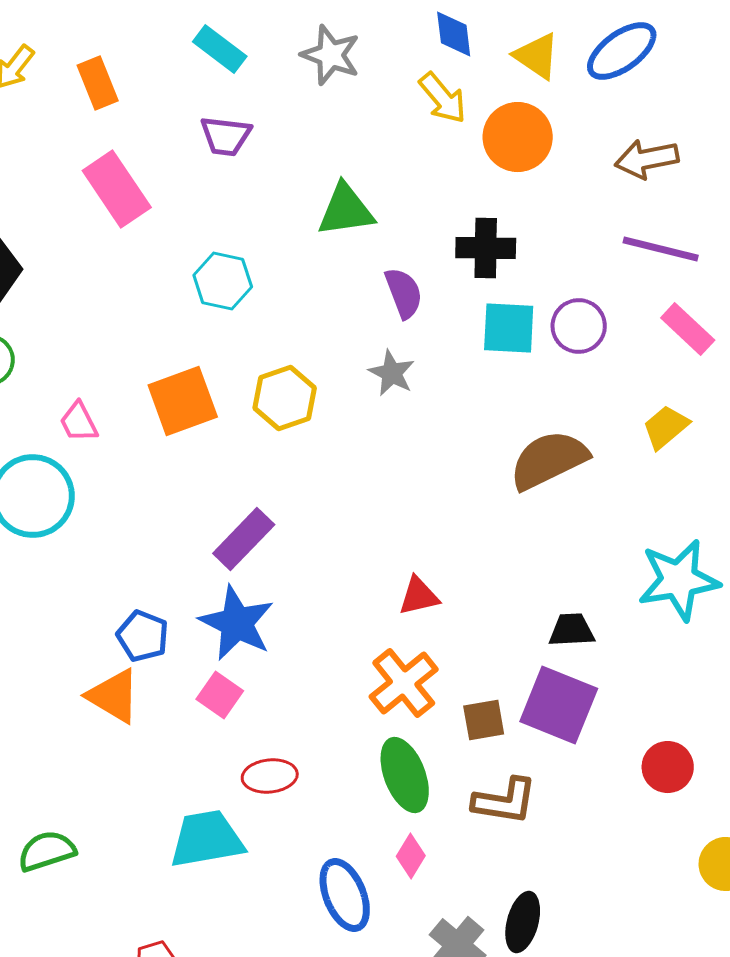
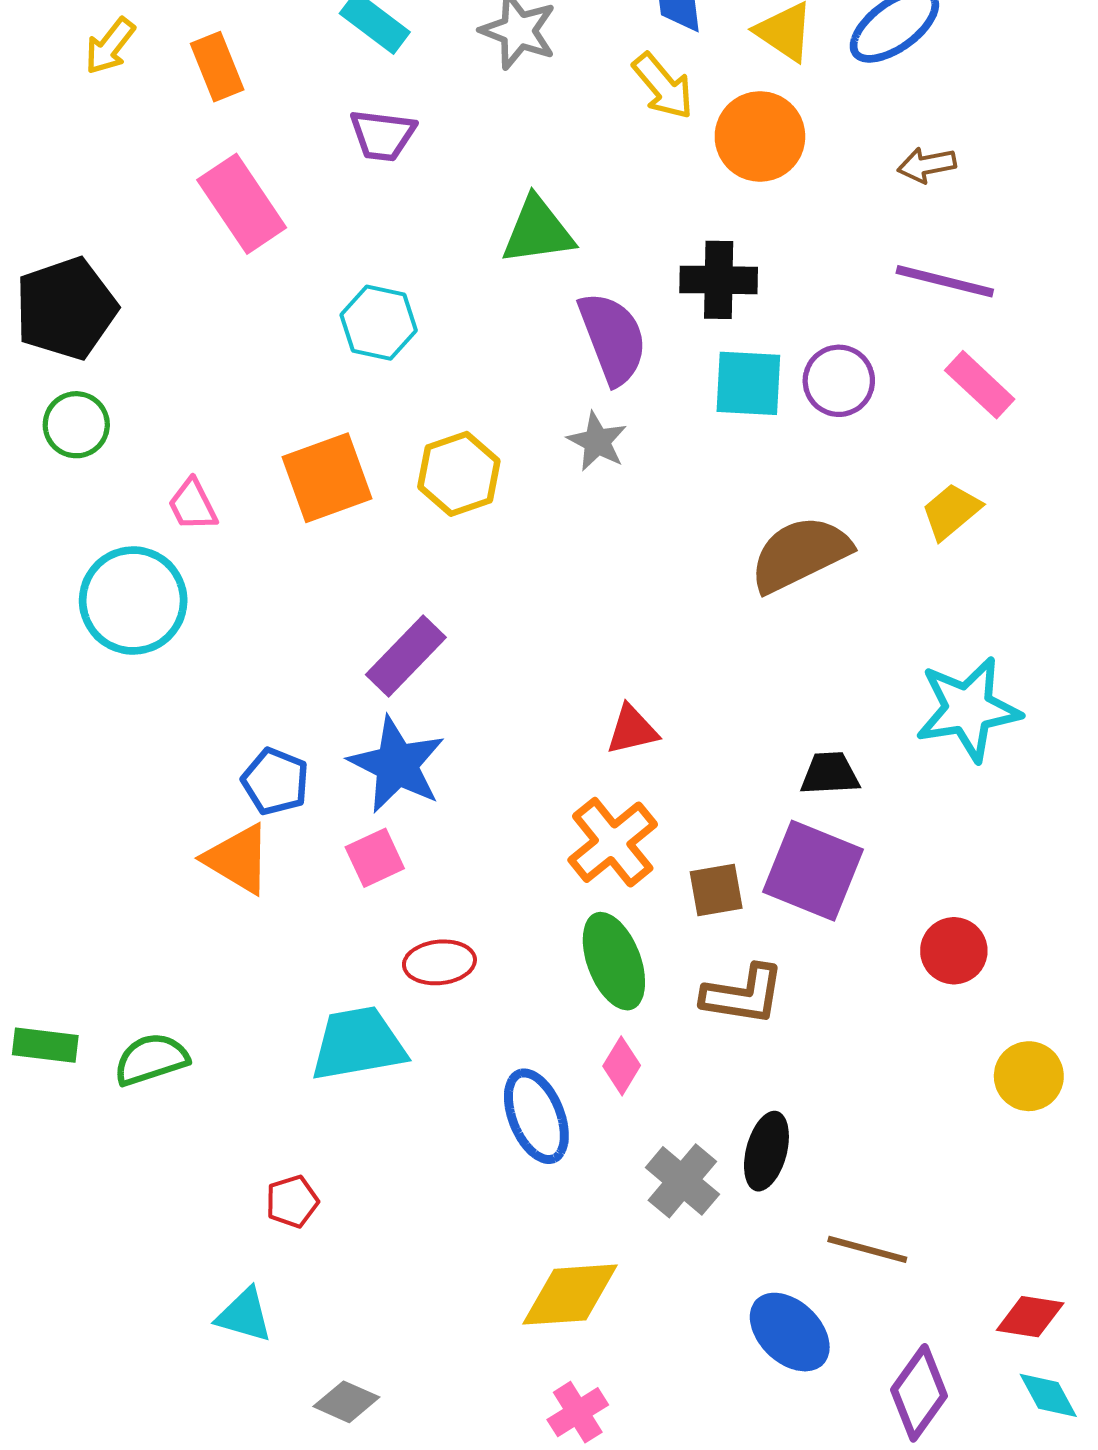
brown arrow: (647, 159) -> (927, 165), size x0.7
purple semicircle: (404, 293) -> (613, 338), size x1.4
pink square: (220, 695) -> (375, 858), turned 30

